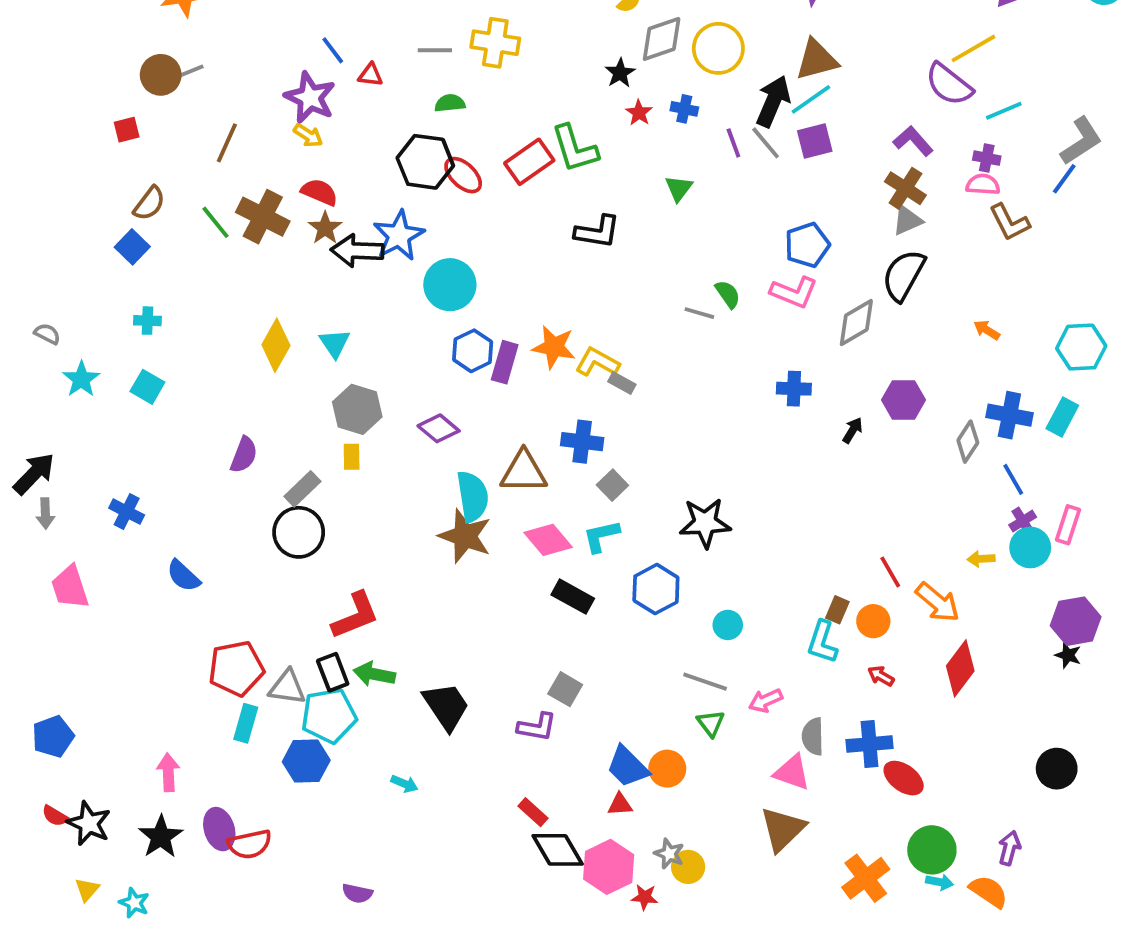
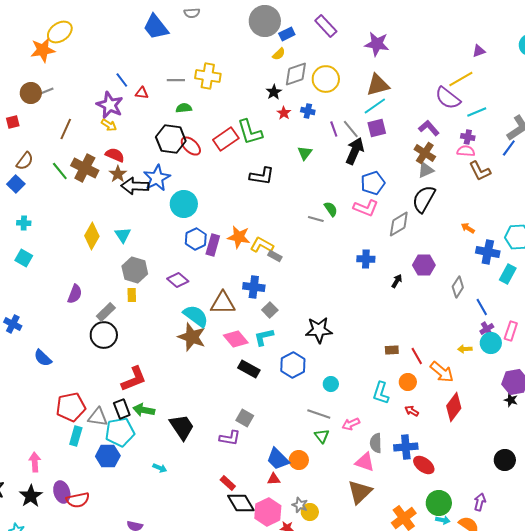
black arrow: (773, 101) -> (355, 151), moved
blue cross: (1009, 415) -> (488, 252), moved
cyan semicircle: (473, 496) -> (196, 316), turned -44
brown rectangle: (837, 610) -> (392, 350), moved, turned 64

